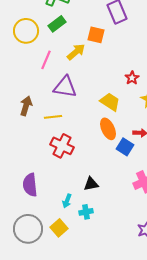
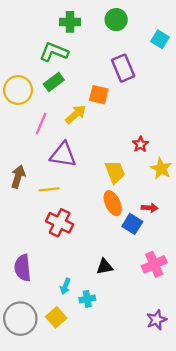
yellow trapezoid: (110, 102) -> (115, 172), turned 35
black triangle: (91, 184) -> (105, 267), moved

